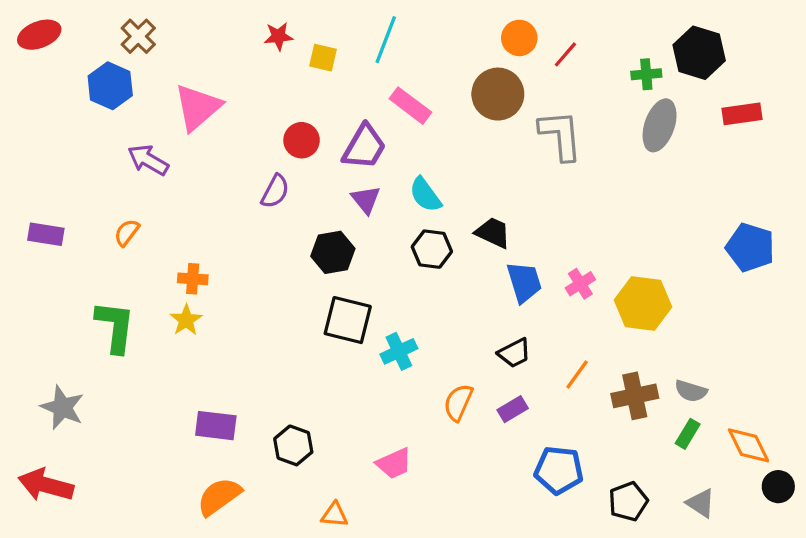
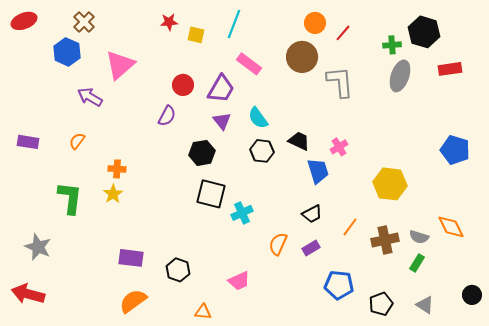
pink cross: (580, 284) -> (339, 147), moved
orange diamond: (749, 445) -> (451, 227), moved

